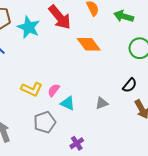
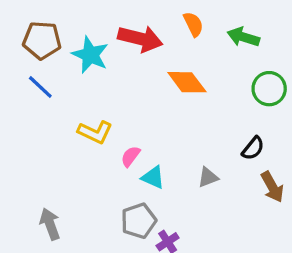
red arrow: (60, 17) -> (140, 39), turned -36
yellow L-shape: (32, 89) -> (95, 132), moved
gray pentagon: (45, 122) -> (139, 221), moved

